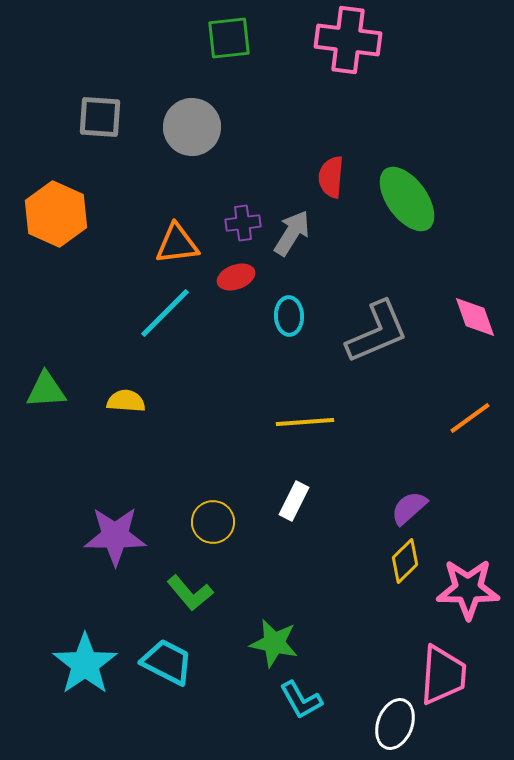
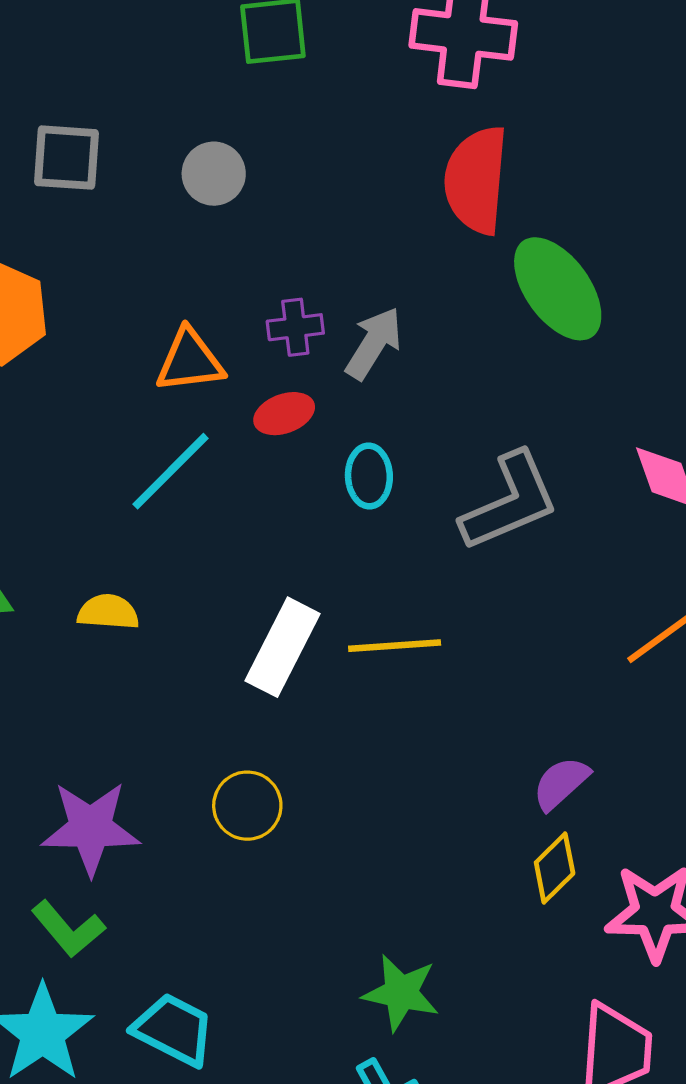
gray circle: (192, 127) -> (214, 174), size x0.7
red semicircle: (331, 177) -> (476, 180), moved, size x1.6
white rectangle: (294, 501) -> (283, 647), moved, size x1.5
green L-shape: (190, 593) -> (68, 929), moved
green star: (274, 643) -> (401, 993), moved

